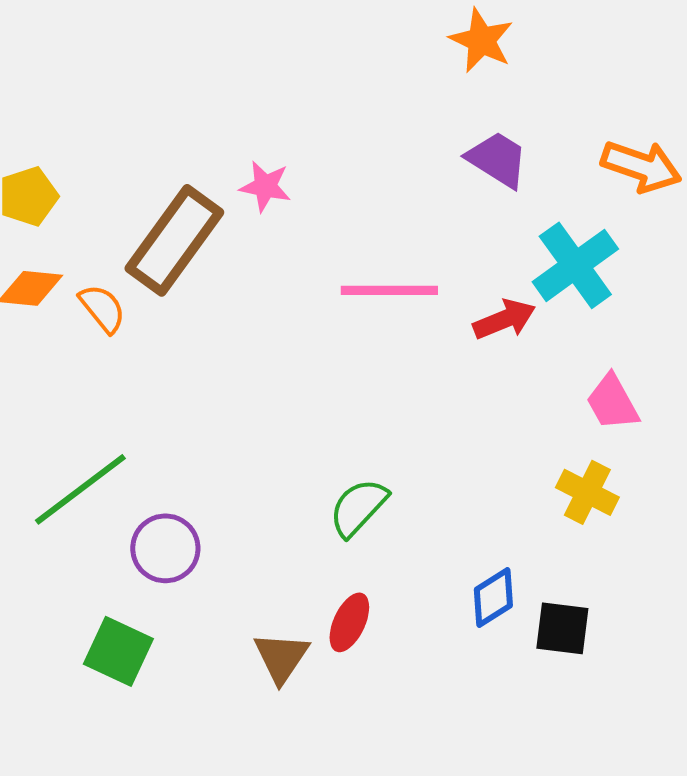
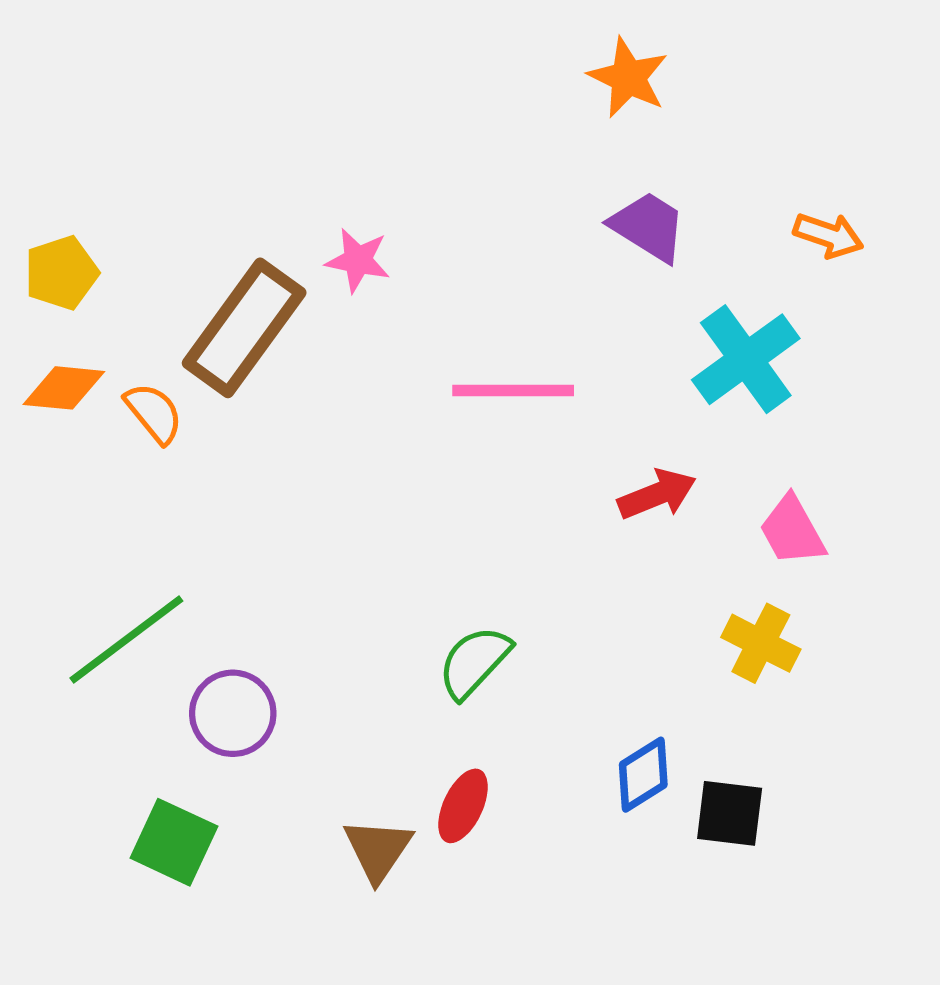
orange arrow: (641, 166) -> (828, 235), size x0.7
red arrow: (504, 319) -> (657, 494), moved

